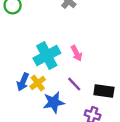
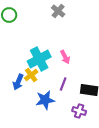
yellow cross: (38, 83) -> (31, 75), moved
purple line: (74, 84) -> (63, 84), turned 64

